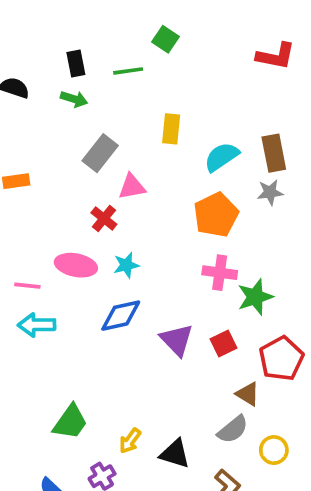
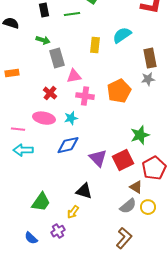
green arrow: (74, 99) -> (43, 40), moved
gray rectangle: (100, 153) -> (57, 58), turned -54
cyan semicircle: (222, 157) -> (122, 35), moved
red cross: (104, 218) -> (50, 93), moved
pink cross: (220, 273) -> (85, 96), moved
red square: (223, 344) -> (123, 160), size x1.5
yellow circle: (274, 450) -> (148, 207), moved
black triangle: (175, 454) -> (84, 191), moved

